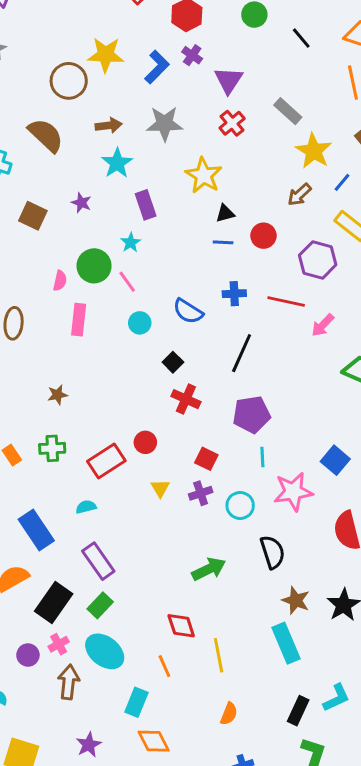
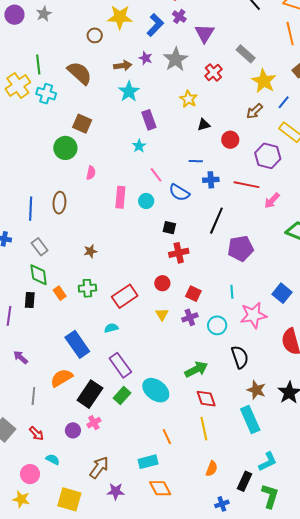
brown circle: (69, 81) -> (95, 35), size x0.6
red cross: (232, 123) -> (213, 72), moved
gray star: (165, 124) -> (176, 59), moved, turned -30
yellow star: (204, 175) -> (188, 99), size x0.7
purple star: (81, 203) -> (146, 58), moved
brown square: (33, 216) -> (82, 124), moved
blue line: (223, 242) -> (196, 161), moved
green circle: (94, 266) -> (65, 148), moved
pink line: (127, 282) -> (156, 175), moved
pink rectangle: (79, 320) -> (120, 197), moved
black square: (173, 362) -> (169, 228), turned -32
red cross: (186, 399) -> (179, 253), turned -36
purple pentagon: (251, 415) -> (241, 248), moved
red circle: (145, 442) -> (162, 283), moved
red diamond: (181, 626) -> (206, 399), moved
cyan ellipse: (105, 651) -> (156, 390), moved
brown arrow: (69, 682) -> (99, 467), moved, turned 30
cyan L-shape: (336, 698) -> (268, 462), moved
cyan rectangle: (136, 702) -> (148, 462), turned 54
black rectangle: (298, 711) -> (244, 481), moved
purple star: (89, 745) -> (116, 491), turned 30

